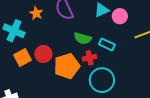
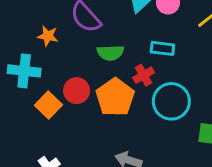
green semicircle: (83, 38) -> (110, 53), moved

